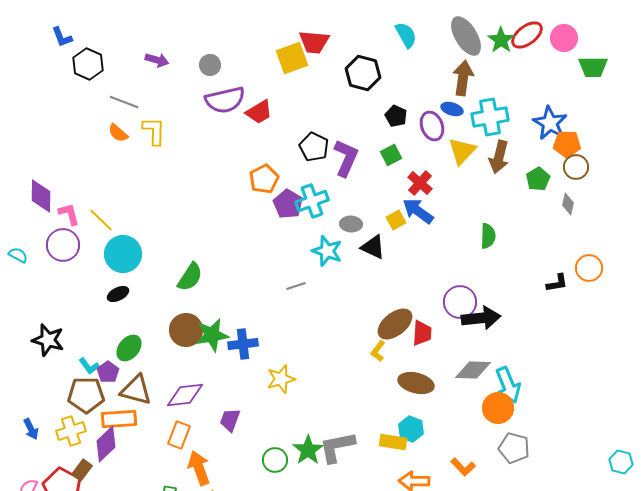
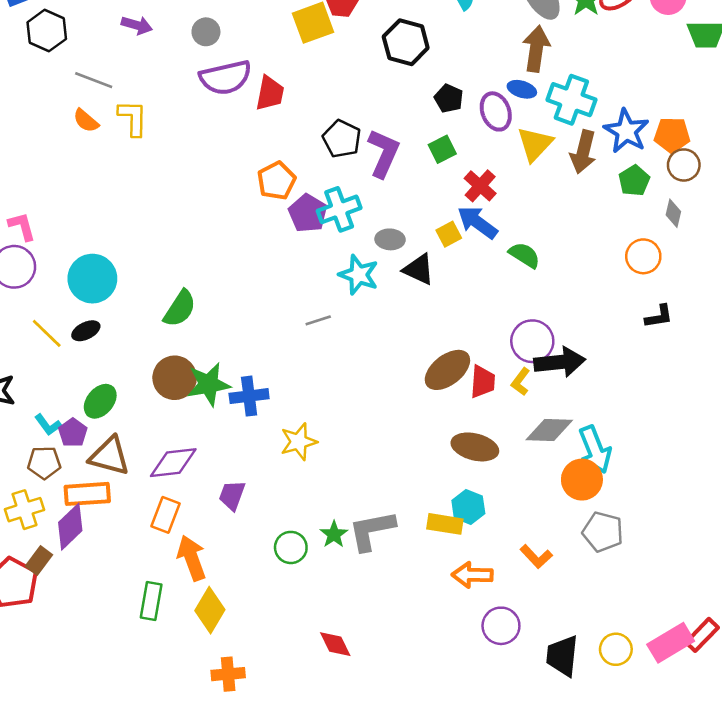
red trapezoid: (259, 112) -> (270, 93), turned -48
cyan cross: (490, 117) -> (571, 100), turned 30
blue star: (550, 123) -> (626, 131), moved
yellow line: (101, 220) -> (47, 333), moved
green semicircle: (488, 236) -> (524, 255), moved, turned -60
orange circle: (589, 268) -> (643, 256), moved
yellow L-shape: (378, 351) -> (521, 382), moved
brown pentagon: (86, 395) -> (44, 463), size x0.7
green star: (308, 450) -> (334, 534), size x0.7

